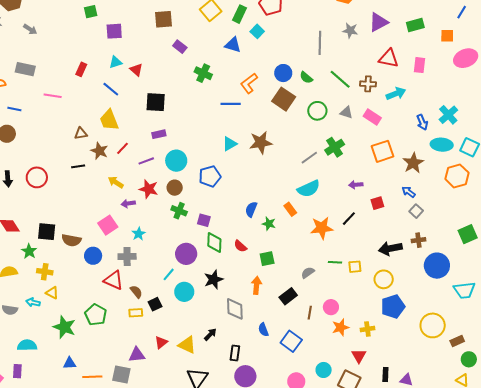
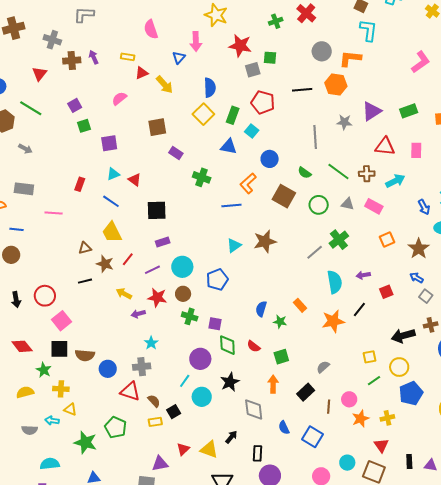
blue circle: (283, 73) -> (270, 159), moved
orange square: (382, 151) -> (387, 240), size x0.7
cyan semicircle: (309, 189) -> (335, 282), moved, turned -70
pink square: (108, 225) -> (62, 321), moved
green line: (335, 262) -> (374, 381), moved, turned -32

